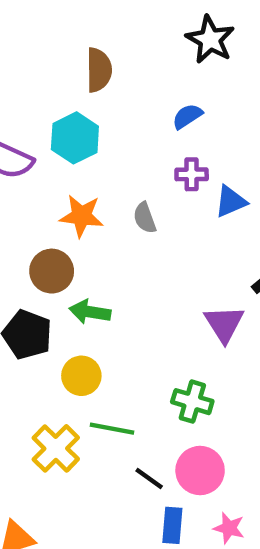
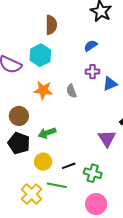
brown circle: (52, 271) -> (19, 116), moved
green arrow: (90, 312) -> (47, 133), turned -30
black line: (149, 478) -> (69, 166), moved, turned -56

